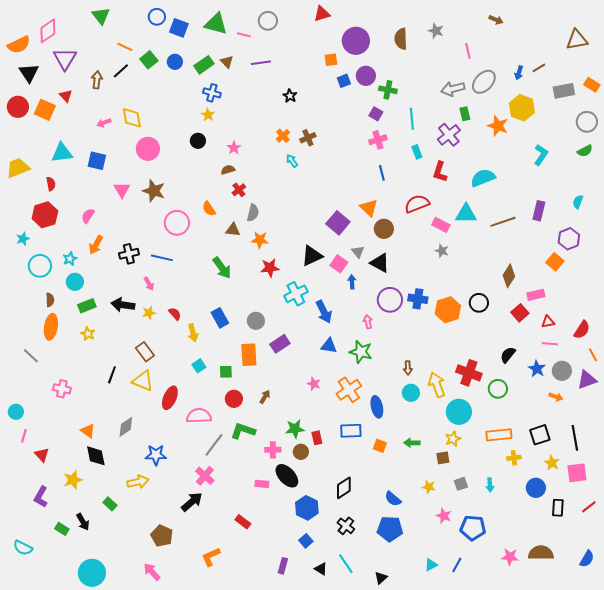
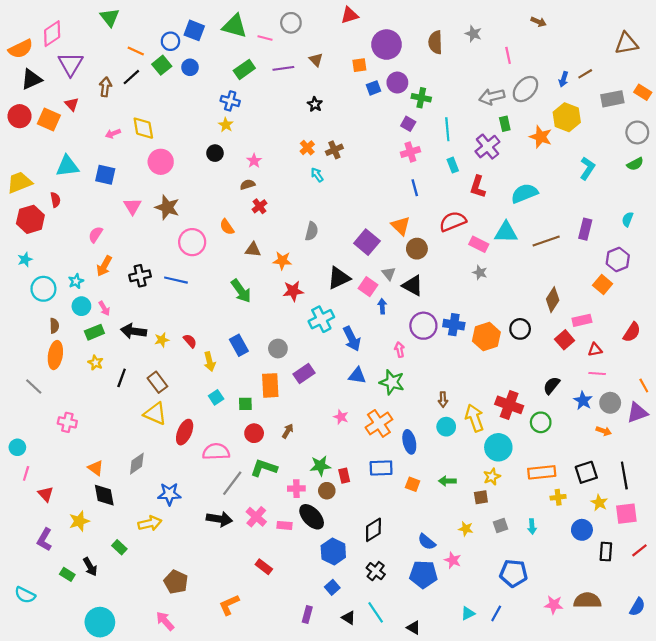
blue circle: (157, 17) -> (170, 41), moved
brown triangle: (227, 62) -> (316, 60), moved
green rectangle: (204, 65) -> (244, 69), moved
black triangle: (29, 73) -> (31, 79), turned 40
gray semicircle: (253, 213) -> (312, 231), moved
red hexagon: (45, 215) -> (30, 219), moved
pink arrow: (149, 284) -> (104, 308), moved
red semicircle: (582, 330) -> (632, 332), moved
black line: (112, 375) -> (122, 378), moved
pink cross: (205, 476) -> (256, 517), moved
black arrow: (192, 502) -> (219, 519), moved, turned 50
pink star: (444, 516) -> (453, 560), moved
black triangle: (381, 578) -> (414, 628), turned -48

